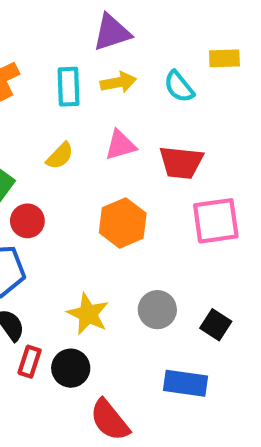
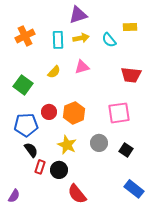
red trapezoid: (181, 162) -> (131, 75), moved
red circle: (27, 221) -> (49, 112), moved
pink square: (216, 221) -> (119, 113), moved
orange hexagon: (123, 223) -> (74, 113), moved
blue rectangle: (185, 383) -> (134, 189), moved, turned 30

